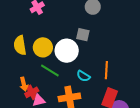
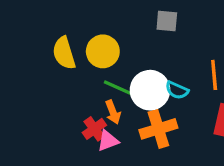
white circle: (67, 51) -> (150, 90), moved
orange arrow: (24, 84) -> (113, 112), moved

